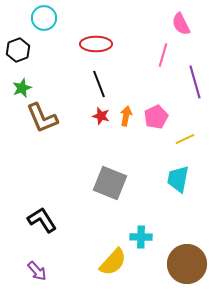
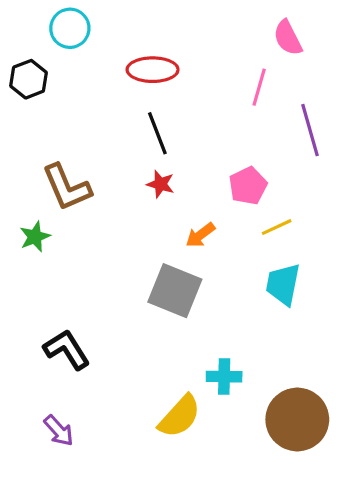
green star: (22, 88) -> (35, 237), moved
orange arrow: (126, 116) -> (200, 235), moved, turned -138
yellow line: (185, 139) -> (277, 227), moved

